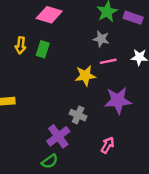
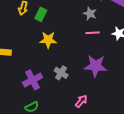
yellow star: (85, 76) -> (48, 40), moved
purple cross: (58, 136) -> (33, 80), moved

